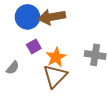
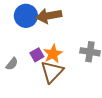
purple square: (34, 47) -> (37, 55), moved

